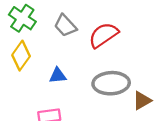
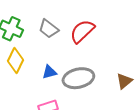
gray ellipse: (111, 83) -> (78, 78), moved

